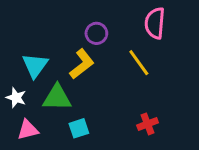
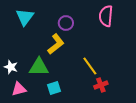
yellow line: (139, 63) -> (90, 66), moved
cyan triangle: (35, 66) -> (25, 17), moved

